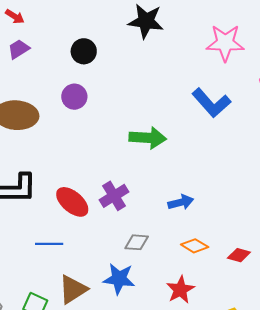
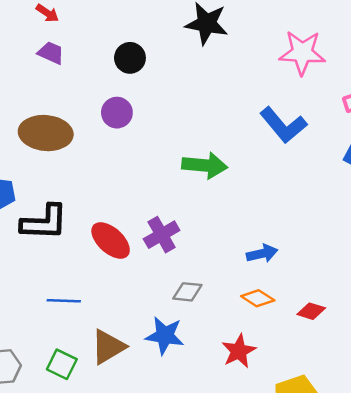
purple trapezoid: (19, 49) -> (51, 53), turned 55
blue arrow: (181, 202) -> (262, 253), moved
blue line: (49, 244) -> (64, 301), moved

